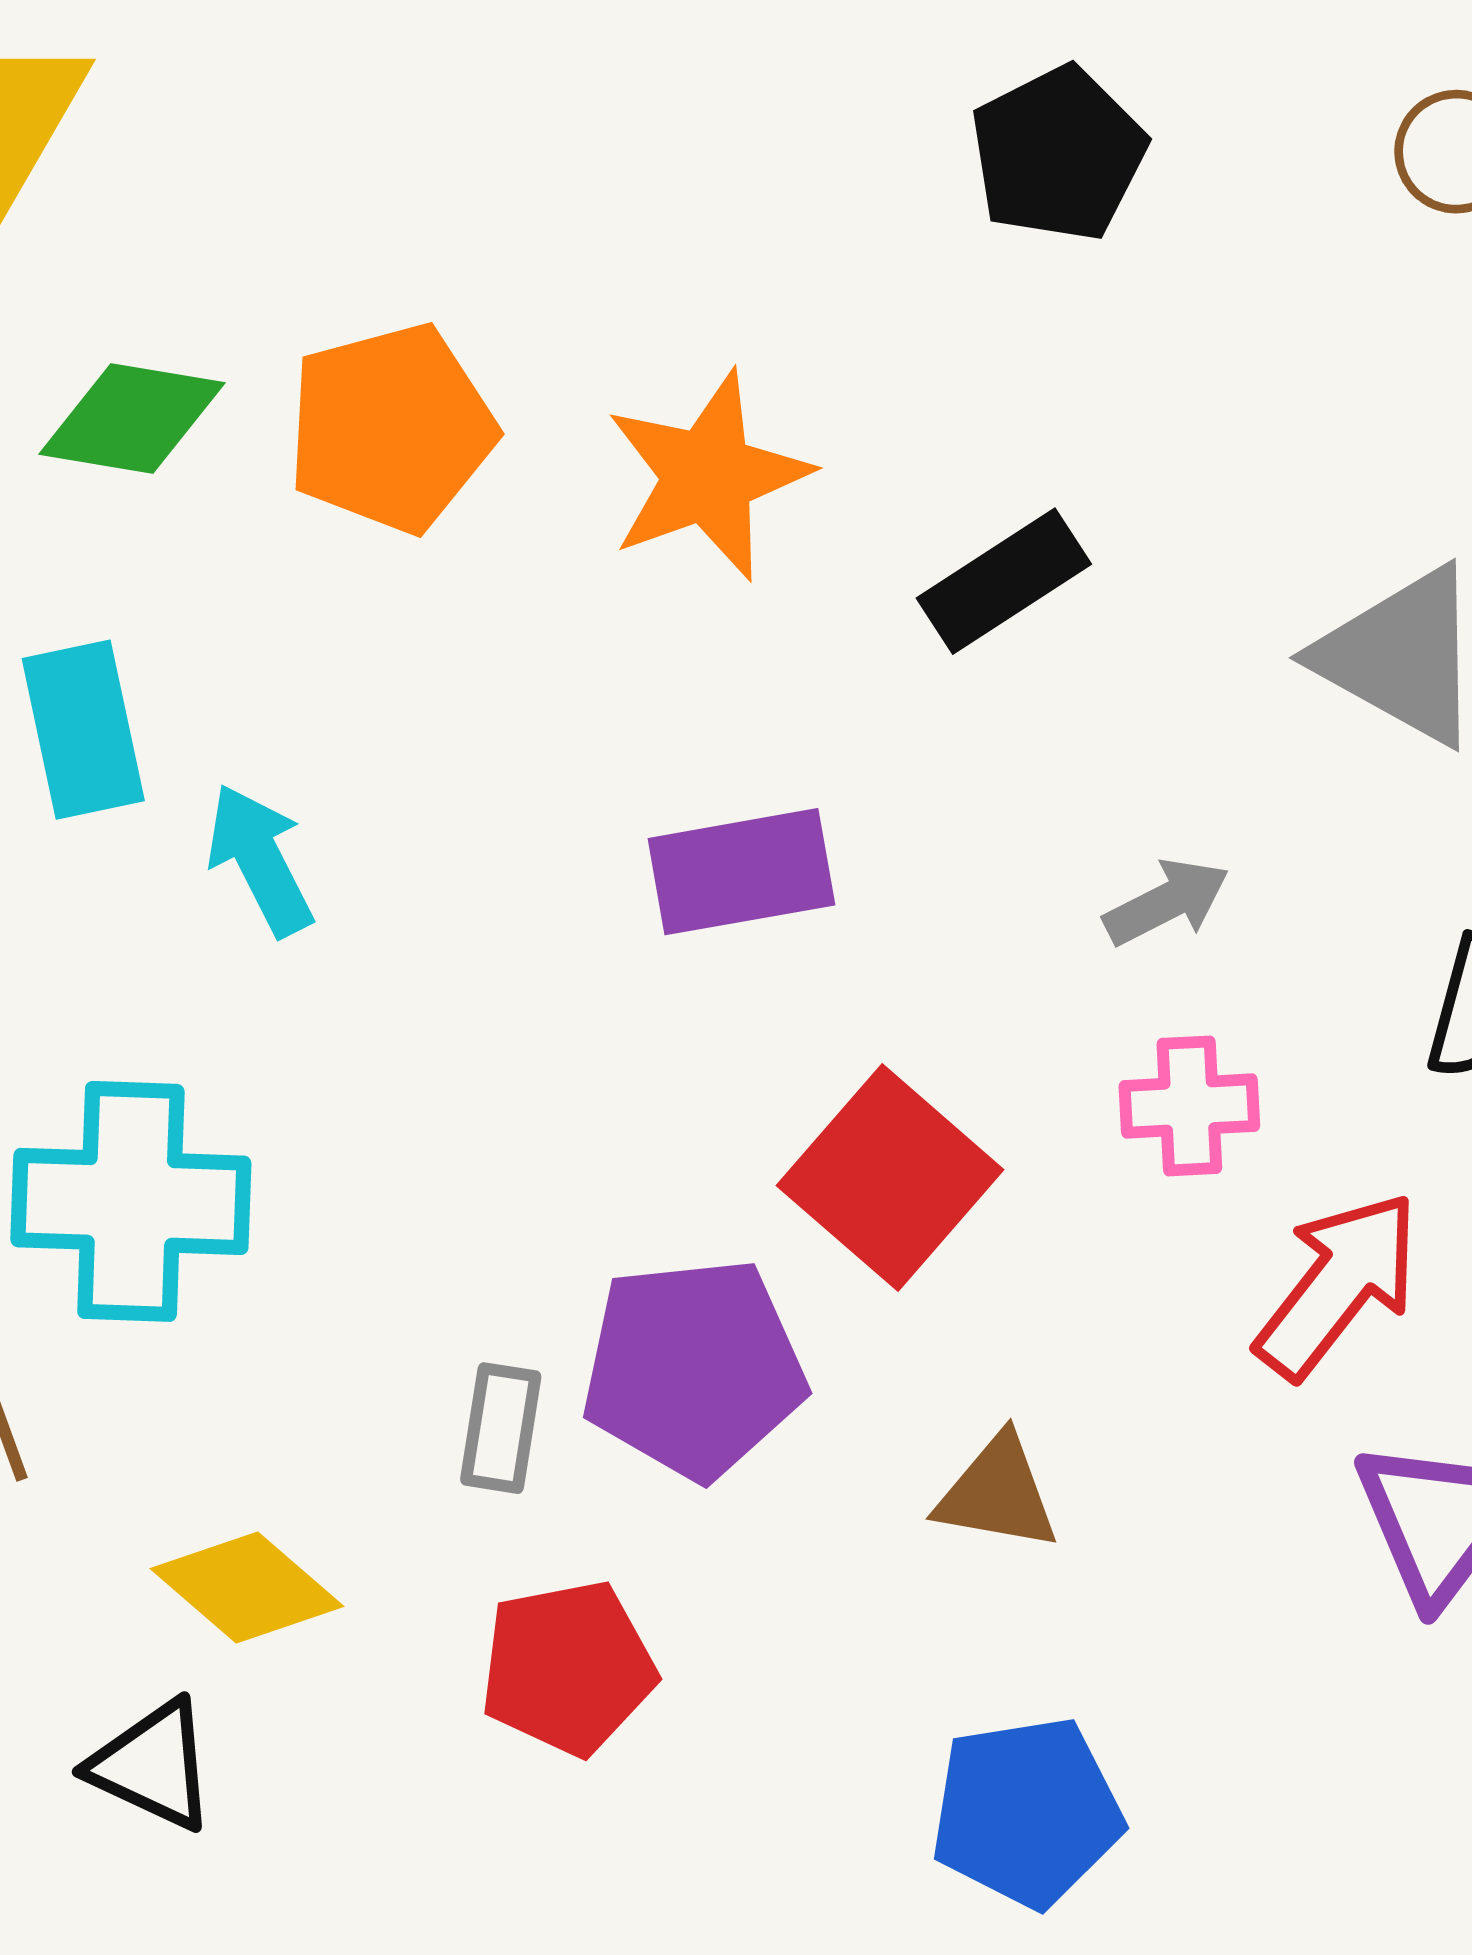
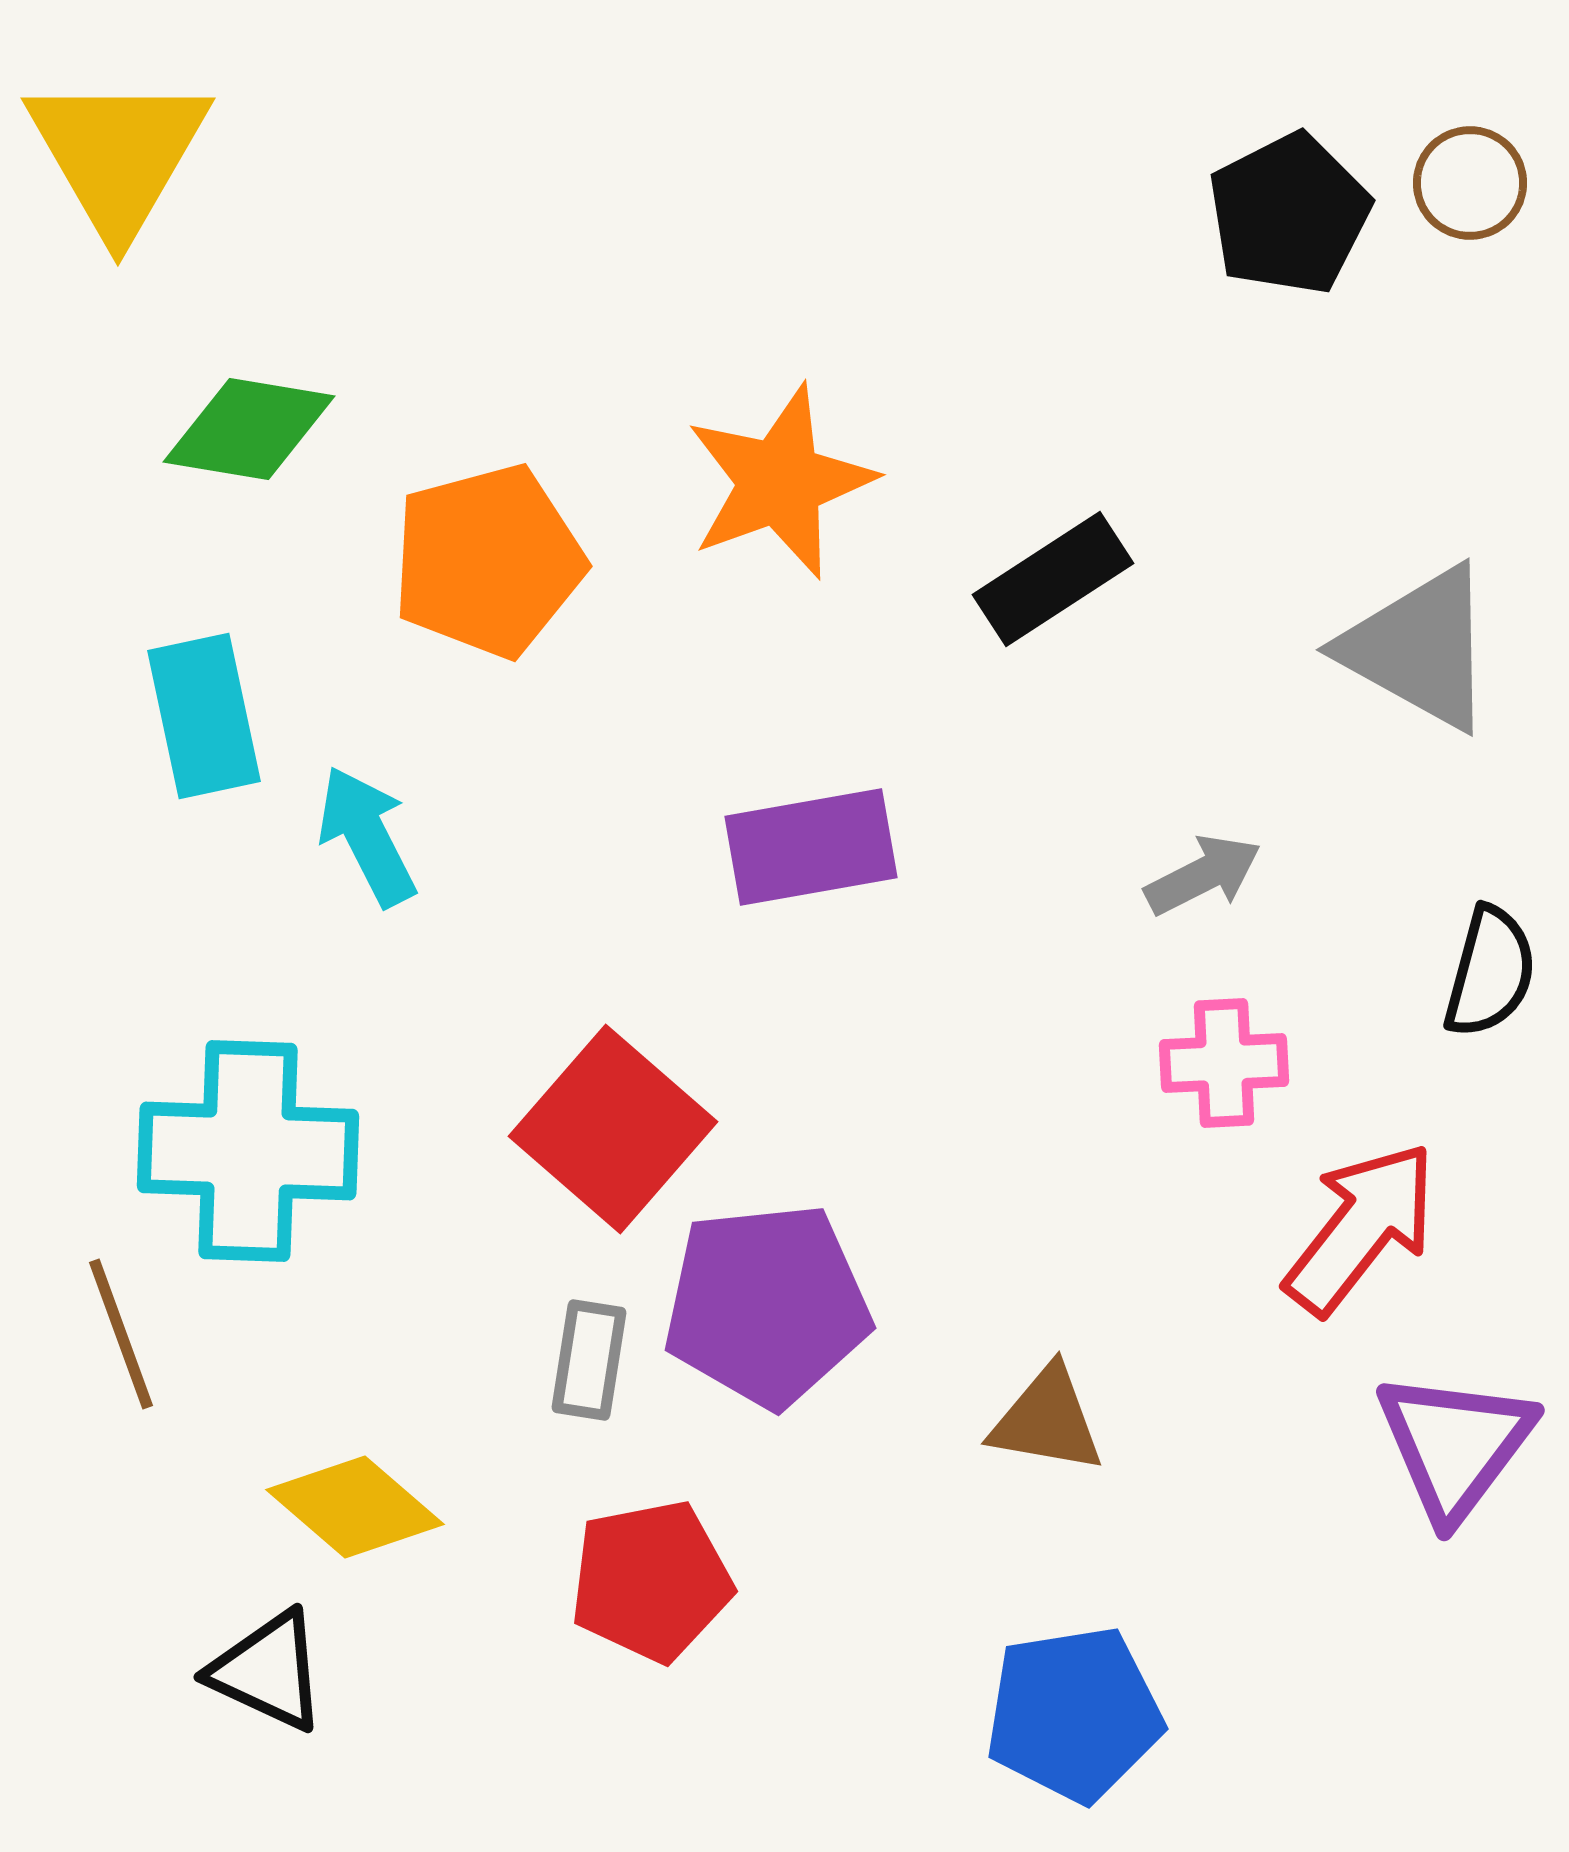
black pentagon: (1058, 154) -> (1289, 214), moved
orange pentagon: (391, 428) -> (488, 561), moved
red square: (890, 1178) -> (613, 1129), moved

